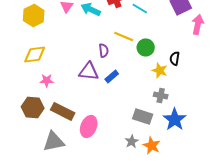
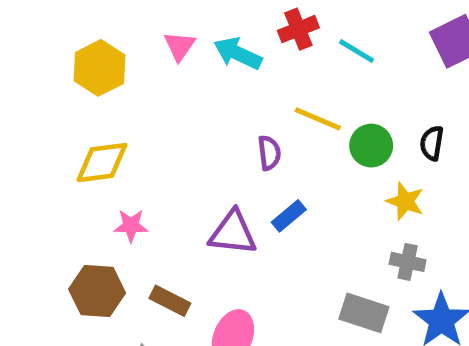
black semicircle: (175, 58) -> (432, 143), moved
purple triangle: (89, 71) -> (233, 233), moved
brown rectangle: (63, 111) -> (170, 301), size x0.7

